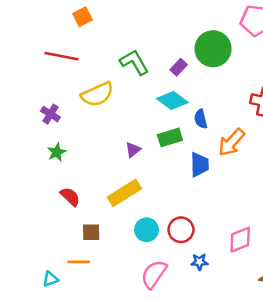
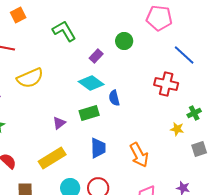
green circle: (213, 49) -> (124, 41), size x0.6
green L-shape: (134, 62) -> (64, 31), moved
orange arrow: (231, 142) -> (139, 155), moved, turned -70
blue trapezoid: (199, 165) -> (98, 148), moved

